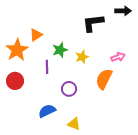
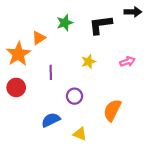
green star: (60, 50) -> (65, 23), moved
orange semicircle: (104, 79) -> (112, 110), moved

